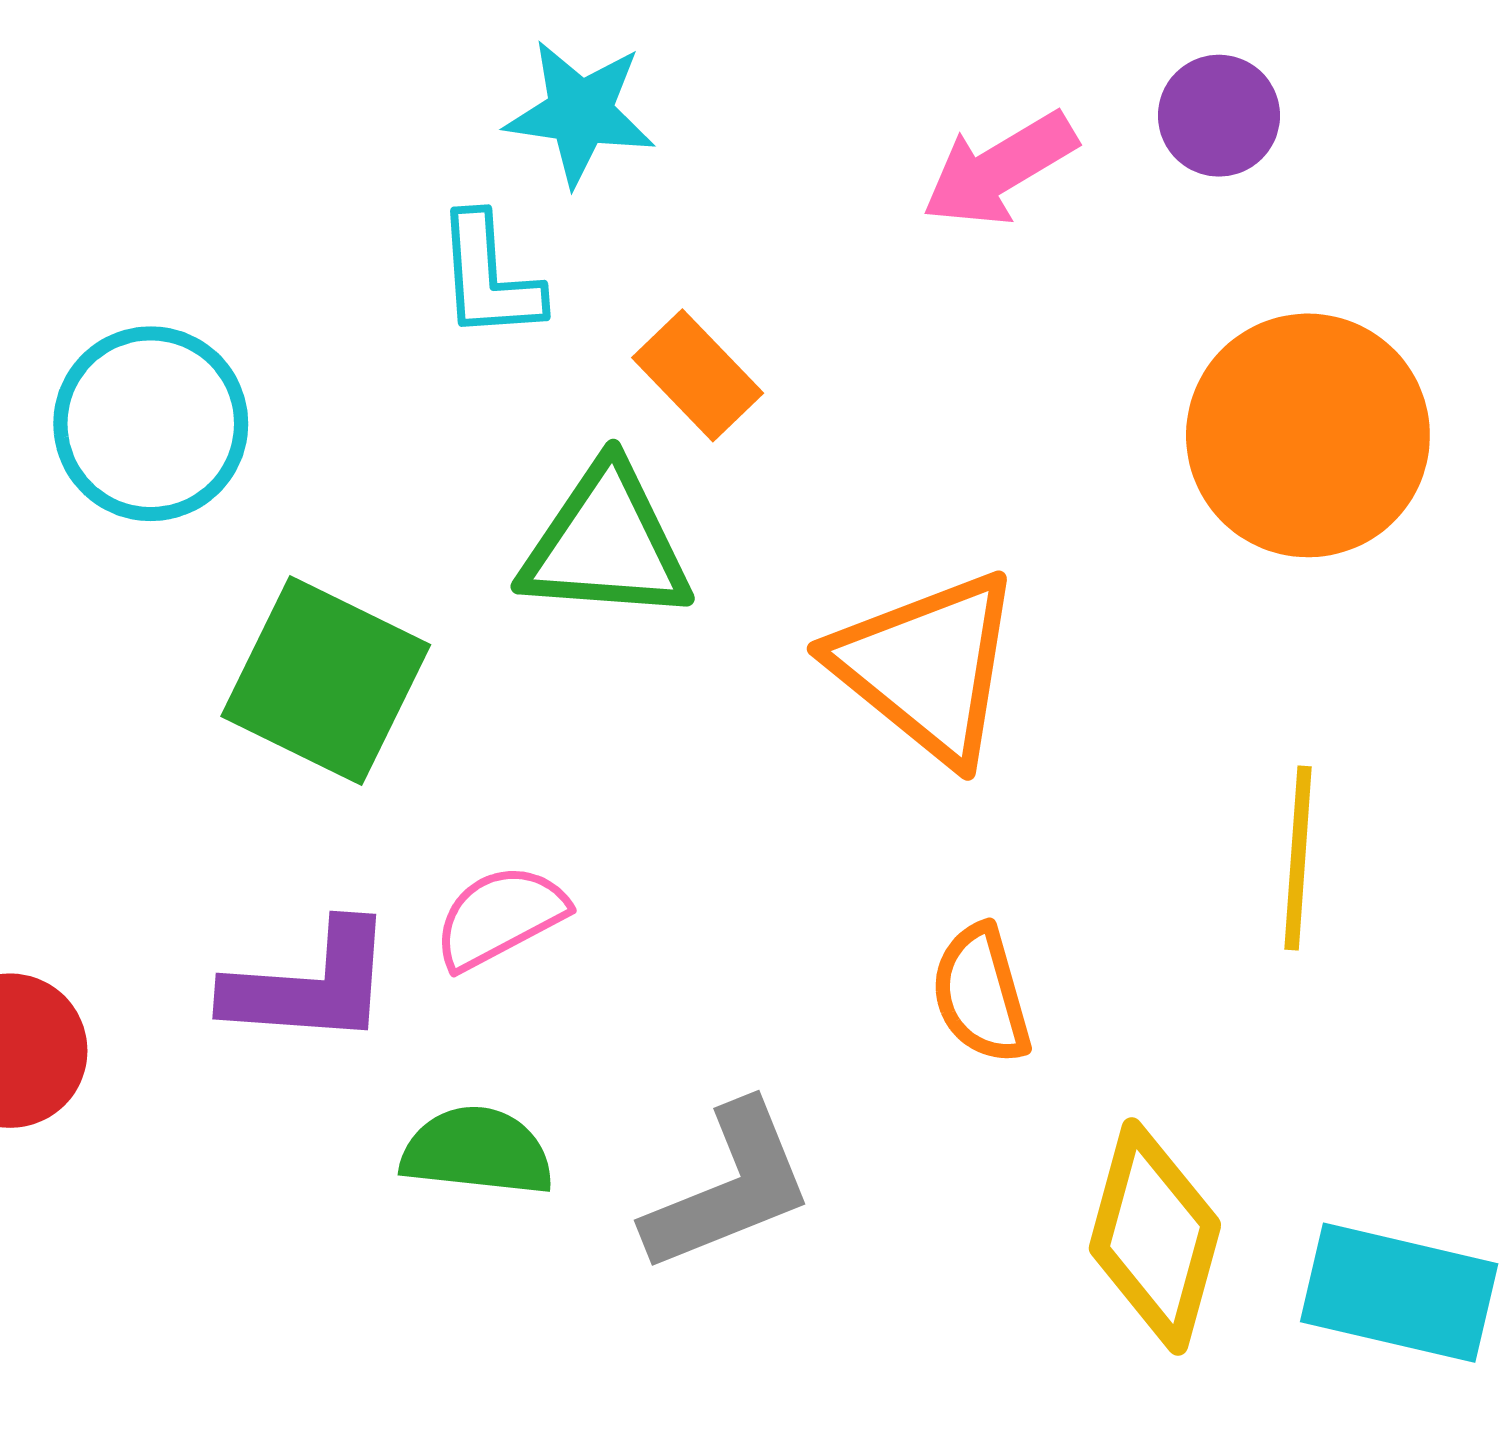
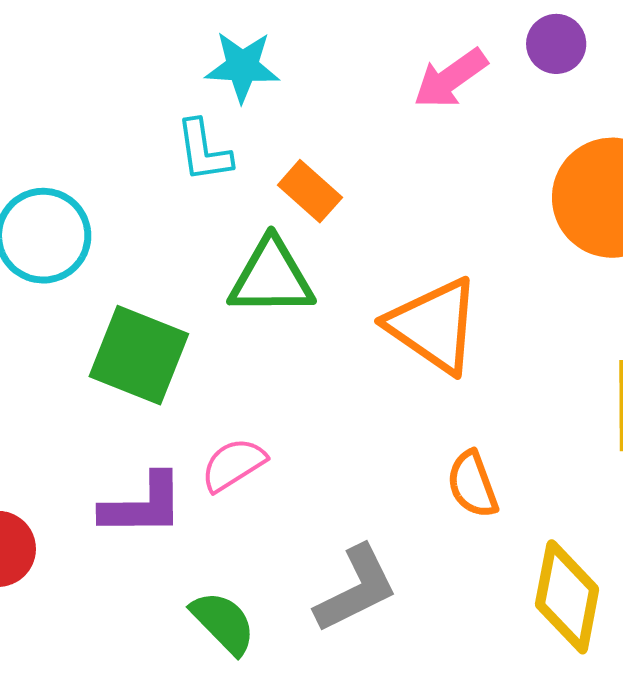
green semicircle: (477, 1151) -> (223, 623), moved, turned 44

